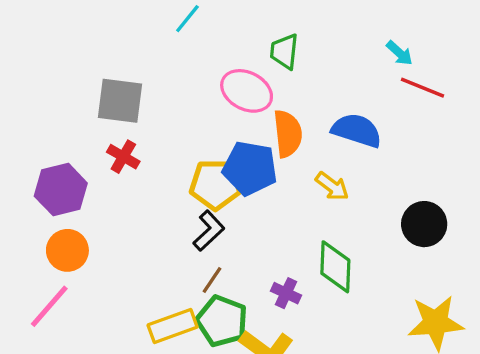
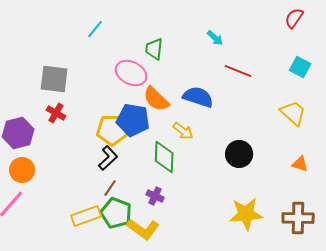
cyan arrow: (399, 53) -> (215, 38), moved
orange semicircle: (288, 134) -> (156, 99), turned 140
green diamond: (335, 267) -> (164, 157), moved

